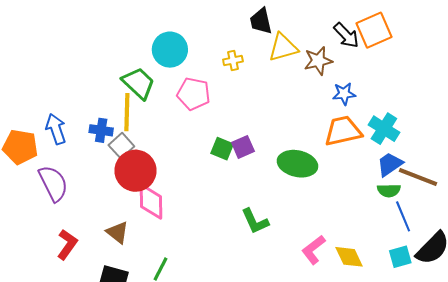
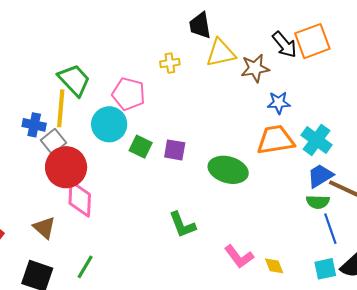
cyan circle: (170, 50) -> (109, 124), moved
purple square: (243, 147) -> (175, 150), turned 30
green square: (222, 149) -> (141, 147), moved
pink L-shape: (313, 250) -> (239, 257), turned -92
yellow diamond: (349, 257) -> (274, 266), size x0.7

